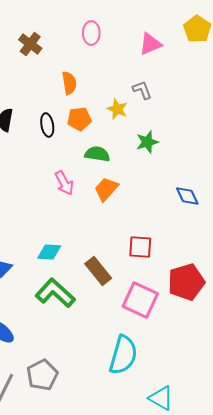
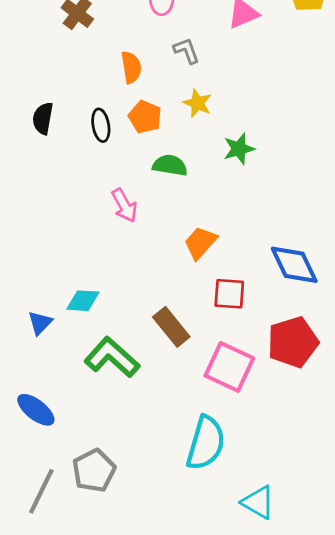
gray L-shape: (142, 90) -> (186, 51), moved
orange pentagon: (79, 119) -> (145, 117), turned 30
orange trapezoid: (106, 189) -> (200, 243), moved
blue diamond: (187, 196) -> (294, 265), moved, size x1.5
cyan diamond: (49, 252) -> (83, 301), moved

